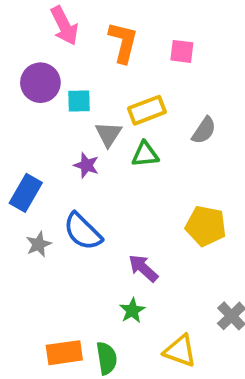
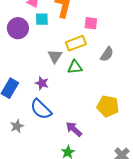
pink square: (182, 51) -> (91, 23), moved
cyan square: (79, 101) -> (42, 19), moved
purple star: (86, 165) -> (42, 83), moved
gray star: (39, 244) -> (17, 126), moved

